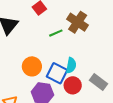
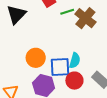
green line: (56, 33) -> (67, 12), moved
blue square: (57, 73) -> (60, 67), turned -35

